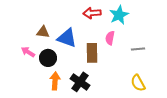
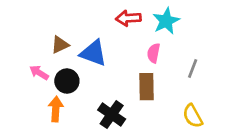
brown triangle: (43, 32) -> (60, 45), turned -32
gray line: (138, 49) -> (193, 68), turned -64
brown rectangle: (92, 53) -> (147, 87), moved
orange arrow: (55, 81) -> (56, 109), moved

